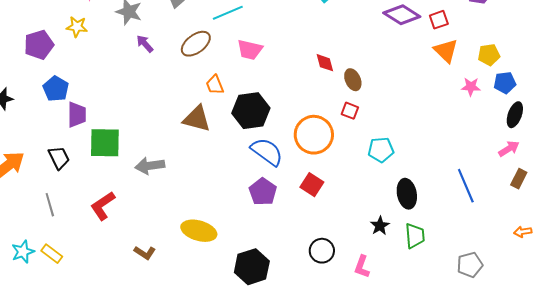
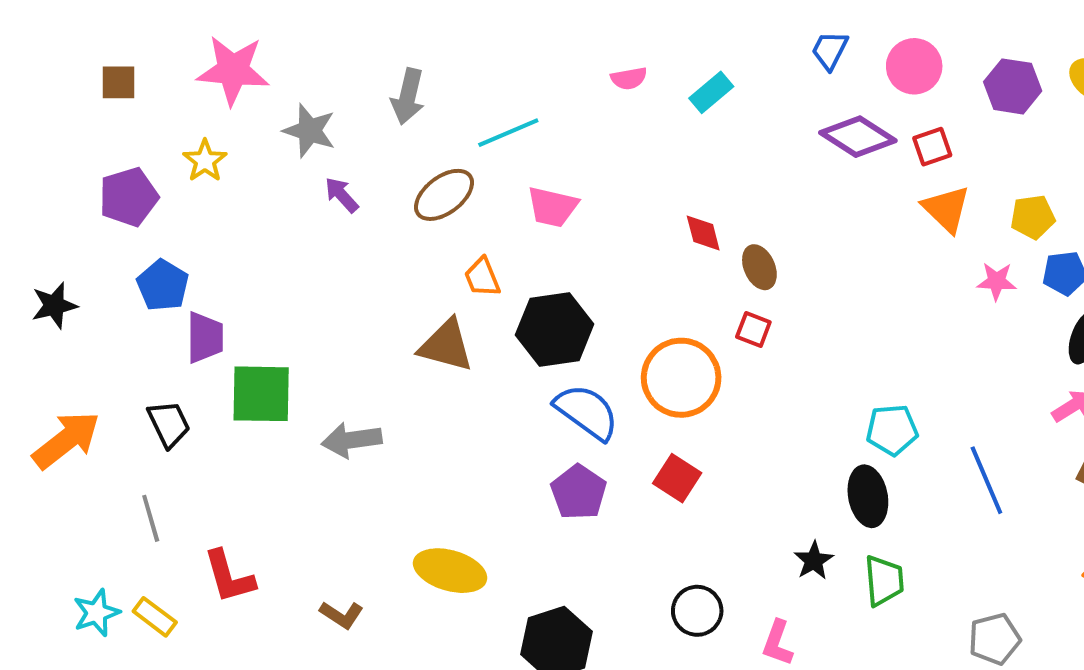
yellow star: (77, 27) -> (205, 161), turned 30
cyan pentagon: (381, 150) -> (892, 430), moved
red L-shape: (103, 206) -> (229, 577), moved, turned -72

